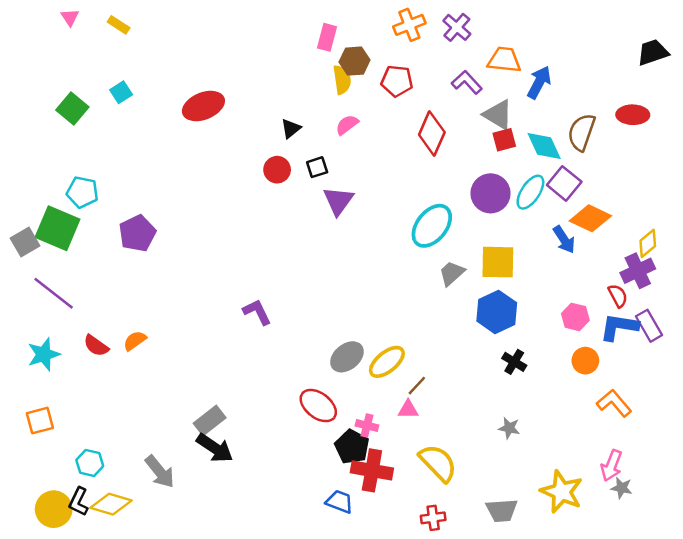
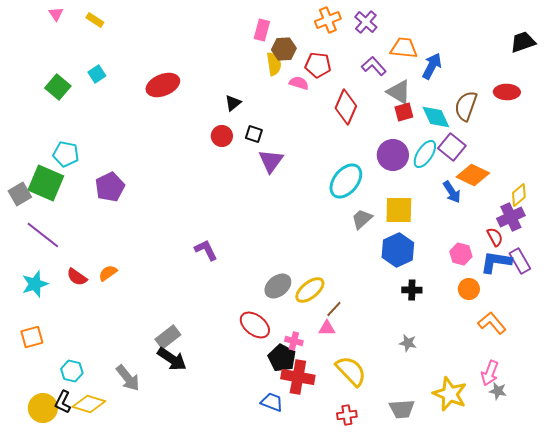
pink semicircle: (347, 125) -> (299, 83), moved, turned 54
black square: (317, 167) -> (254, 134), turned 36
black cross: (514, 362) -> (412, 290), turned -30

